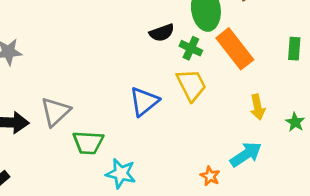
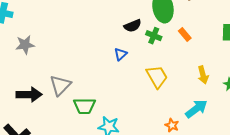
orange rectangle: (235, 49) -> (185, 34), size x0.5
yellow trapezoid: (191, 85) -> (157, 77), moved
blue triangle: (144, 102) -> (120, 54), moved, size x0.6

